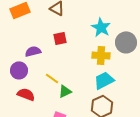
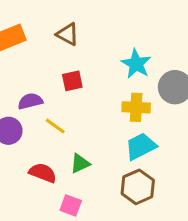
yellow line: (52, 78) -> (55, 126), moved
red semicircle: (26, 94) -> (43, 173), moved

